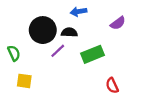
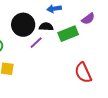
green rectangle: (92, 54) -> (68, 34), moved
red semicircle: (112, 86) -> (83, 73), size x1.5

